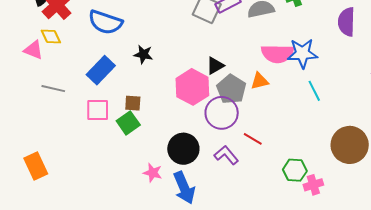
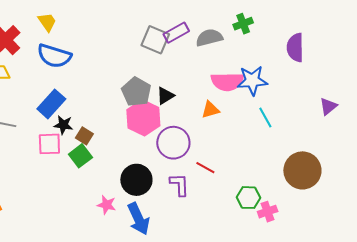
black star: (143, 54) -> (63, 125), moved
gray pentagon: (231, 89) -> (136, 92), moved
brown square: (133, 103) -> (84, 136), turned 30
purple L-shape: (226, 155) -> (179, 185), turned 40

